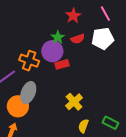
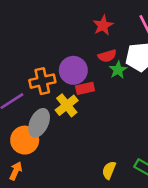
green star: (58, 37) -> (118, 70), moved
orange cross: (29, 61) -> (42, 81), turned -36
yellow cross: (74, 102) -> (67, 105), moved

